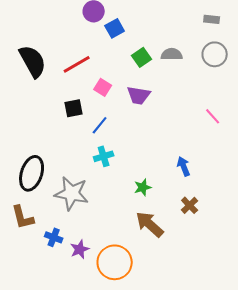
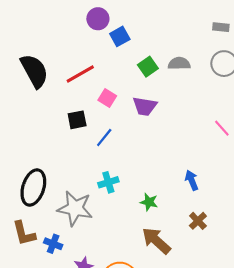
cyan cross: (104, 156) -> (108, 182), moved
green star: (143, 187) -> (149, 202), turned 30
blue cross: (54, 237) -> (53, 244), moved

